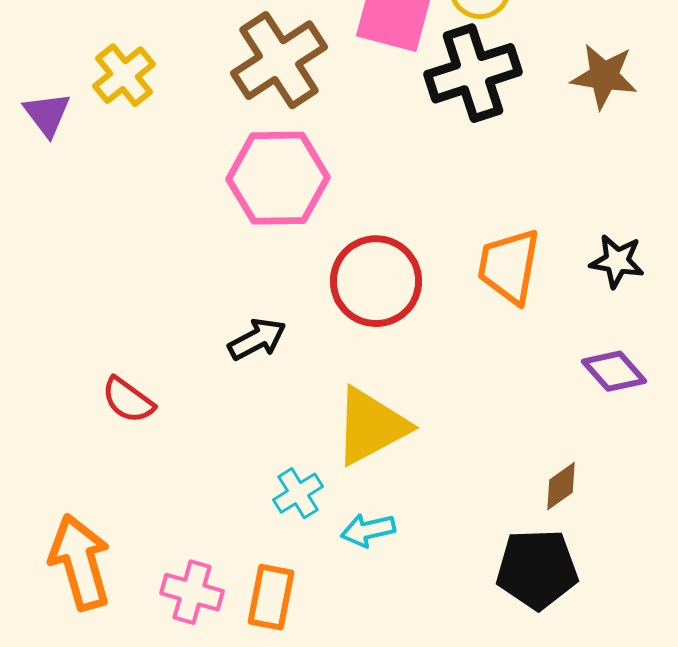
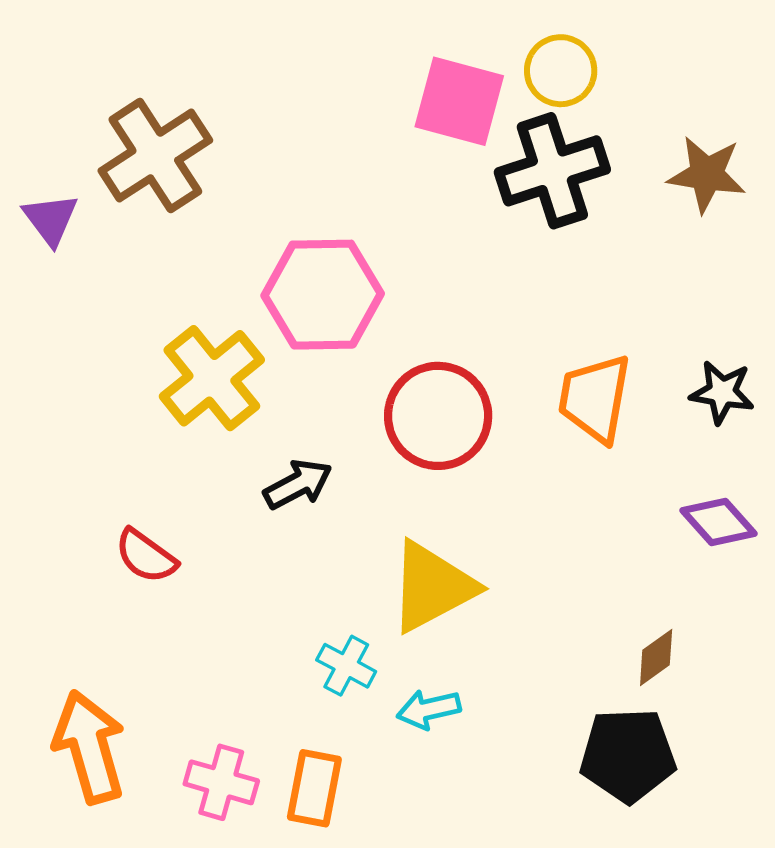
brown cross: (279, 60) -> (155, 156), moved
yellow cross: (124, 75) -> (212, 378), moved, size x1.4
cyan cross: (298, 493) -> (346, 666), turned -30

